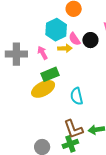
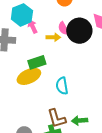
cyan hexagon: (56, 30) -> (22, 15), moved
black circle: (90, 40) -> (79, 31), size x1.6
pink arrow: (43, 53) -> (33, 26), moved

